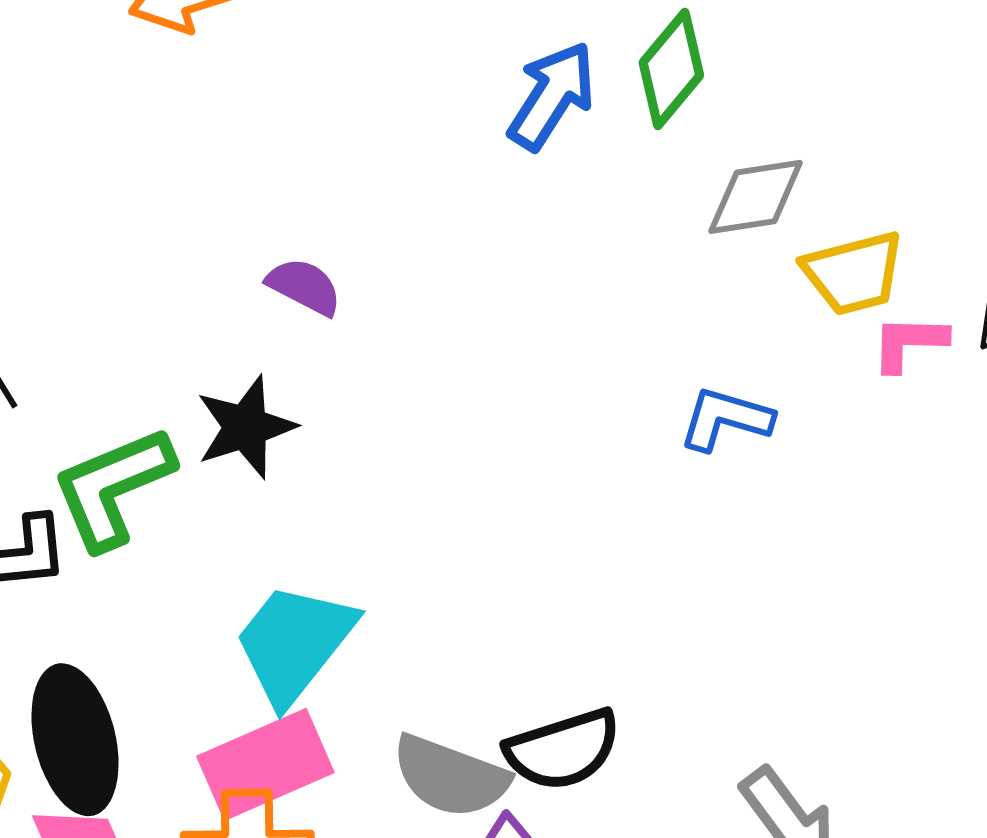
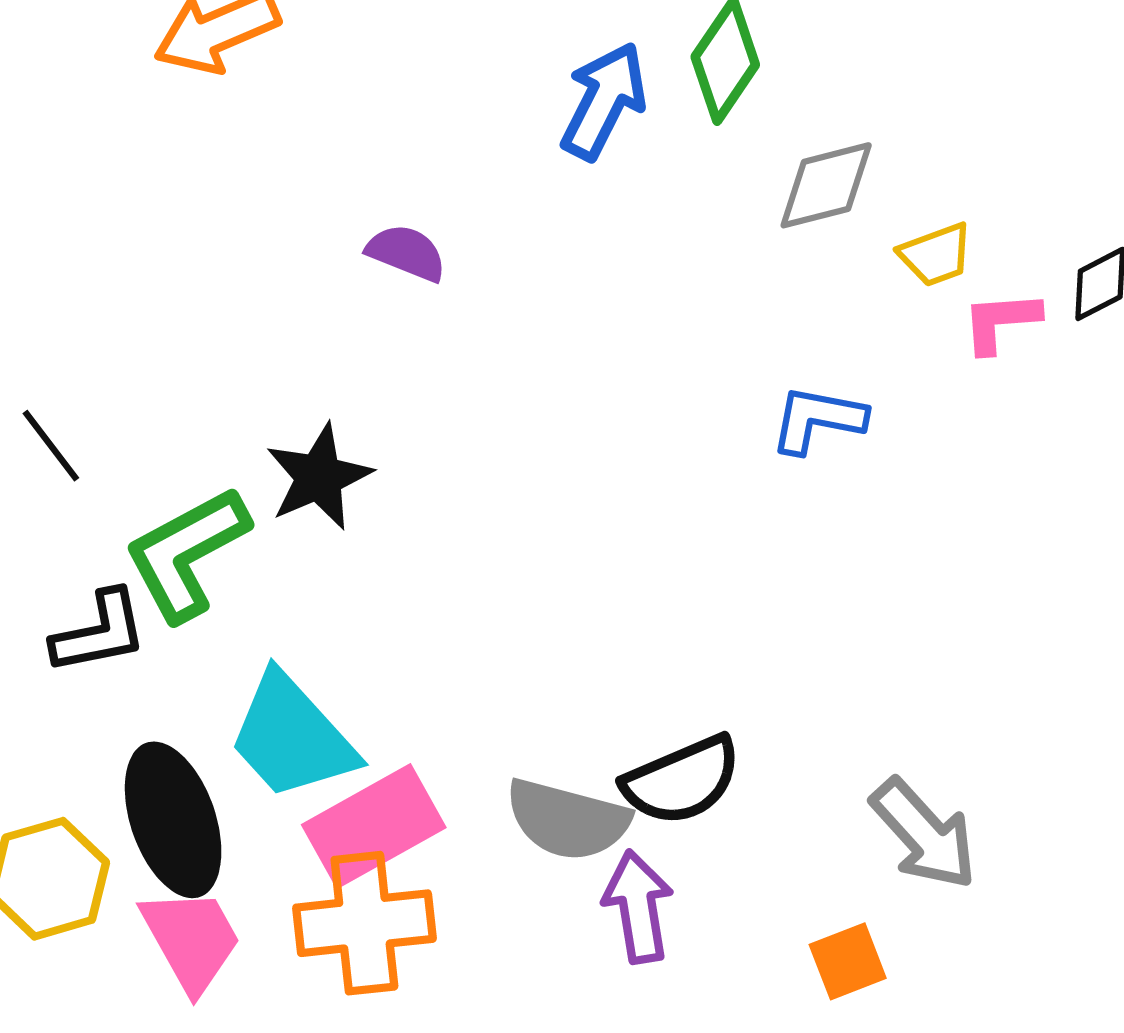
yellow trapezoid: (854, 273) -> (936, 255), size x0.7
purple semicircle: (304, 286) -> (406, 253), moved
cyan trapezoid: (294, 643) -> (292, 737), moved, turned -75

